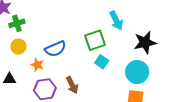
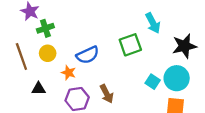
cyan square: (102, 62) -> (153, 82), moved

